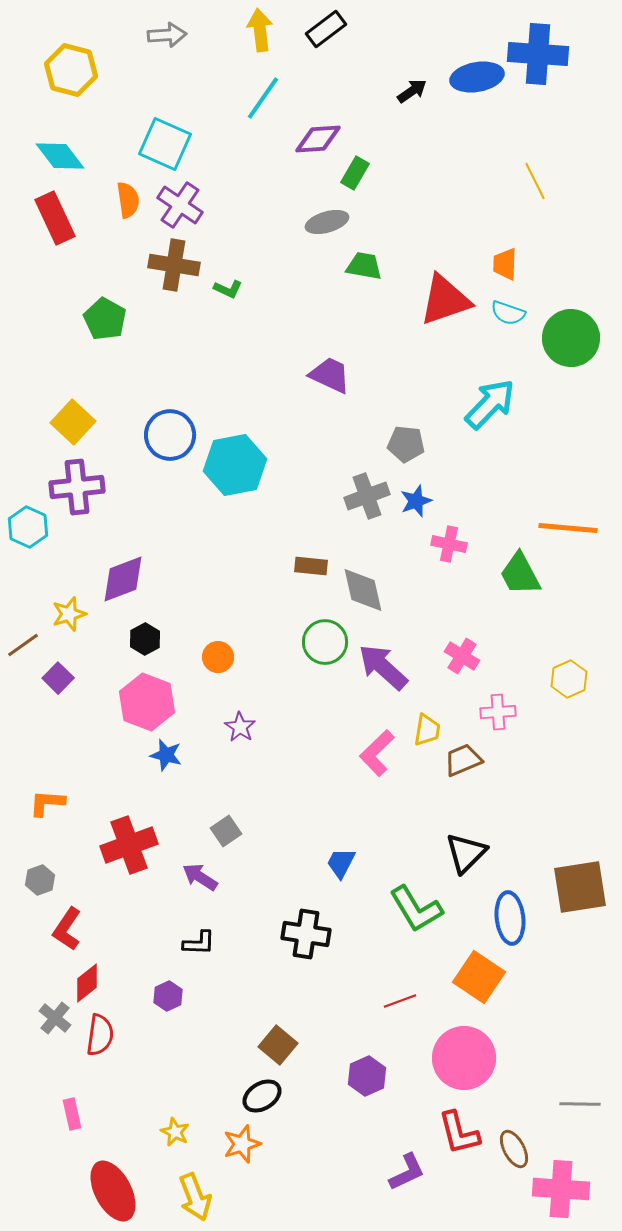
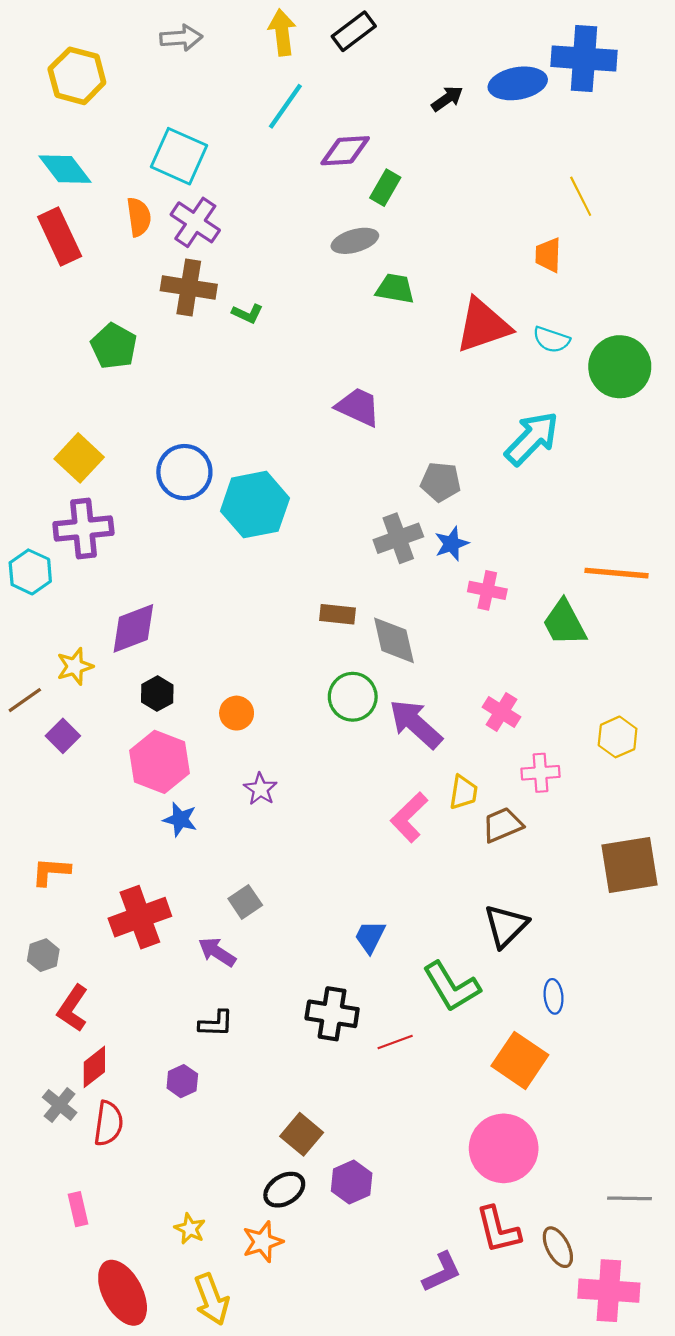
orange trapezoid: (505, 264) -> (548, 255), moved
brown square: (580, 887) -> (630, 865), moved
blue ellipse: (510, 918) -> (554, 996), size x0.6
red line: (400, 1001) -> (395, 1042), moved
purple hexagon: (367, 1076) -> (352, 1182), moved

